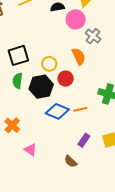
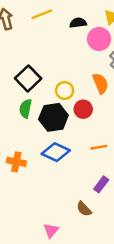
black square: (18, 55) -> (28, 78), turned -30
blue diamond: (57, 111) -> (56, 152), moved
orange cross: (12, 125) -> (16, 162), turned -35
pink triangle: (31, 150) -> (51, 230), moved, turned 32

